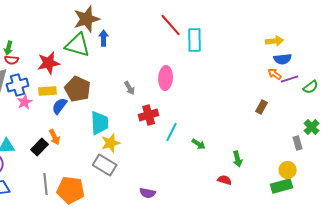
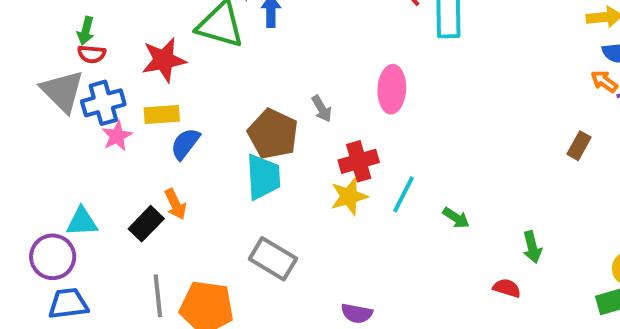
brown pentagon: (78, 89) -> (273, 134), moved
yellow star: (111, 143) -> (349, 196), moved

